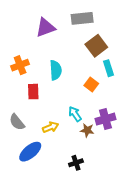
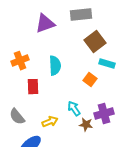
cyan rectangle: (109, 68) -> (107, 64), turned -56

